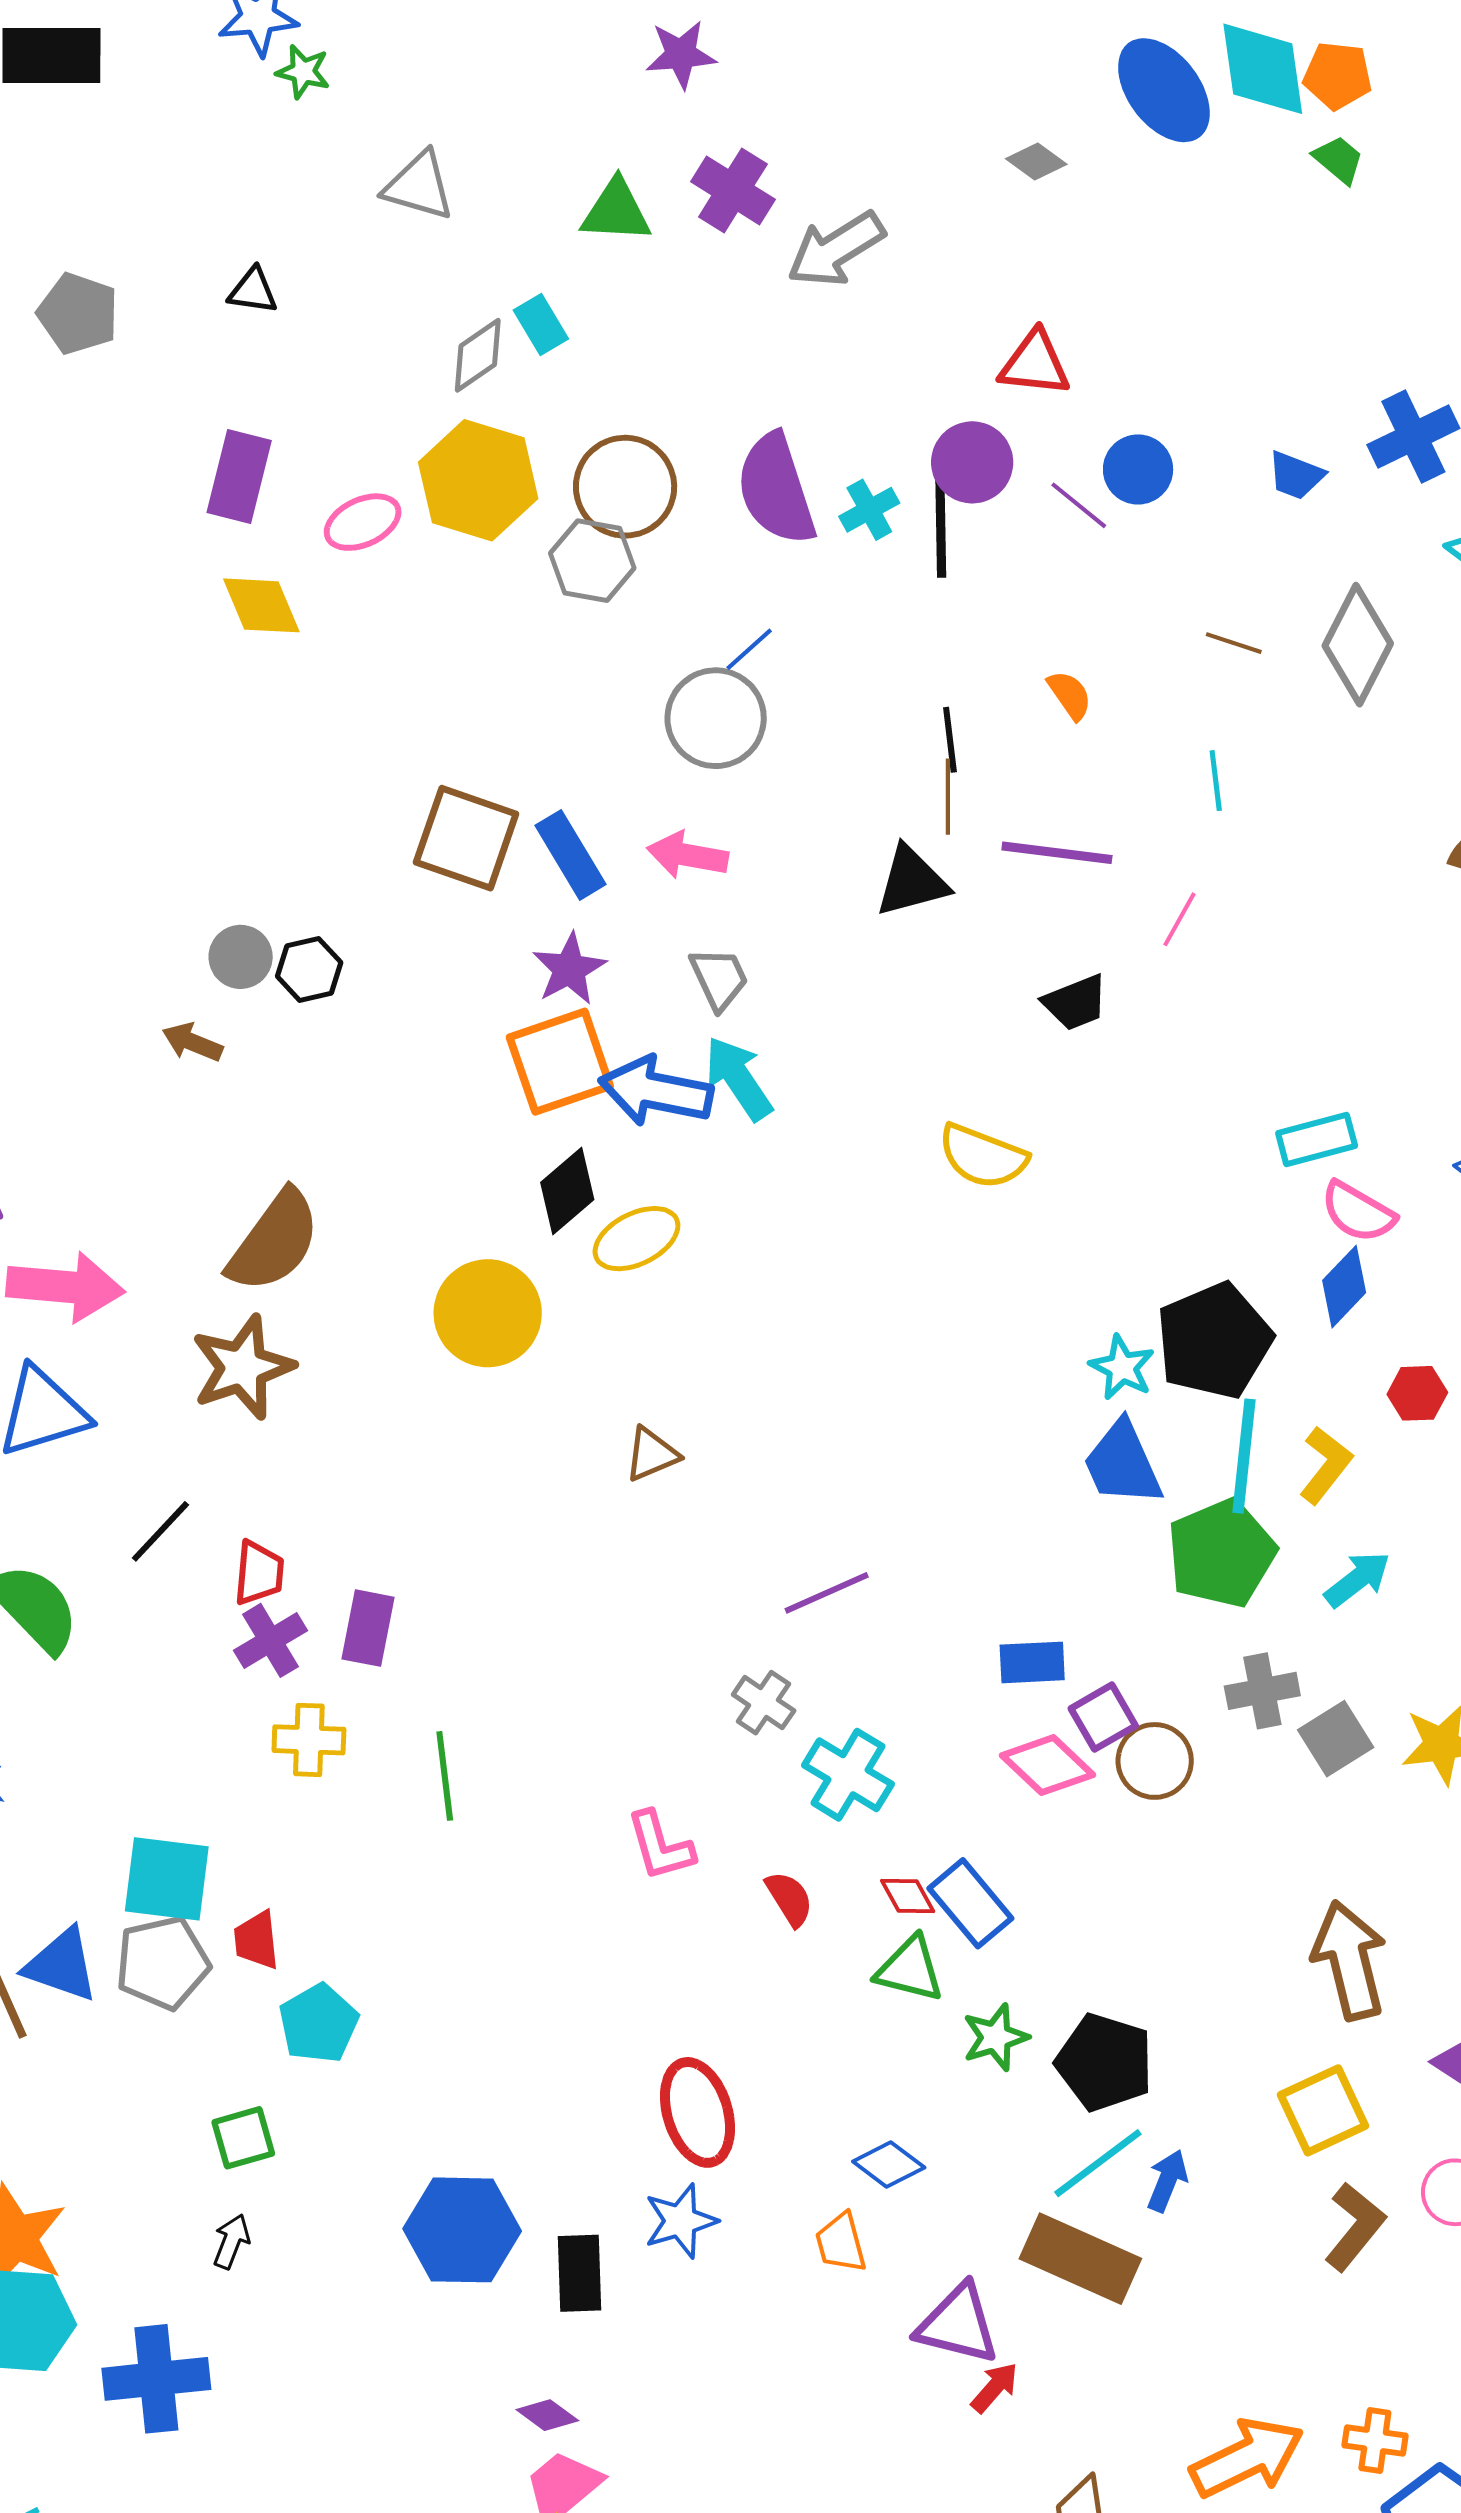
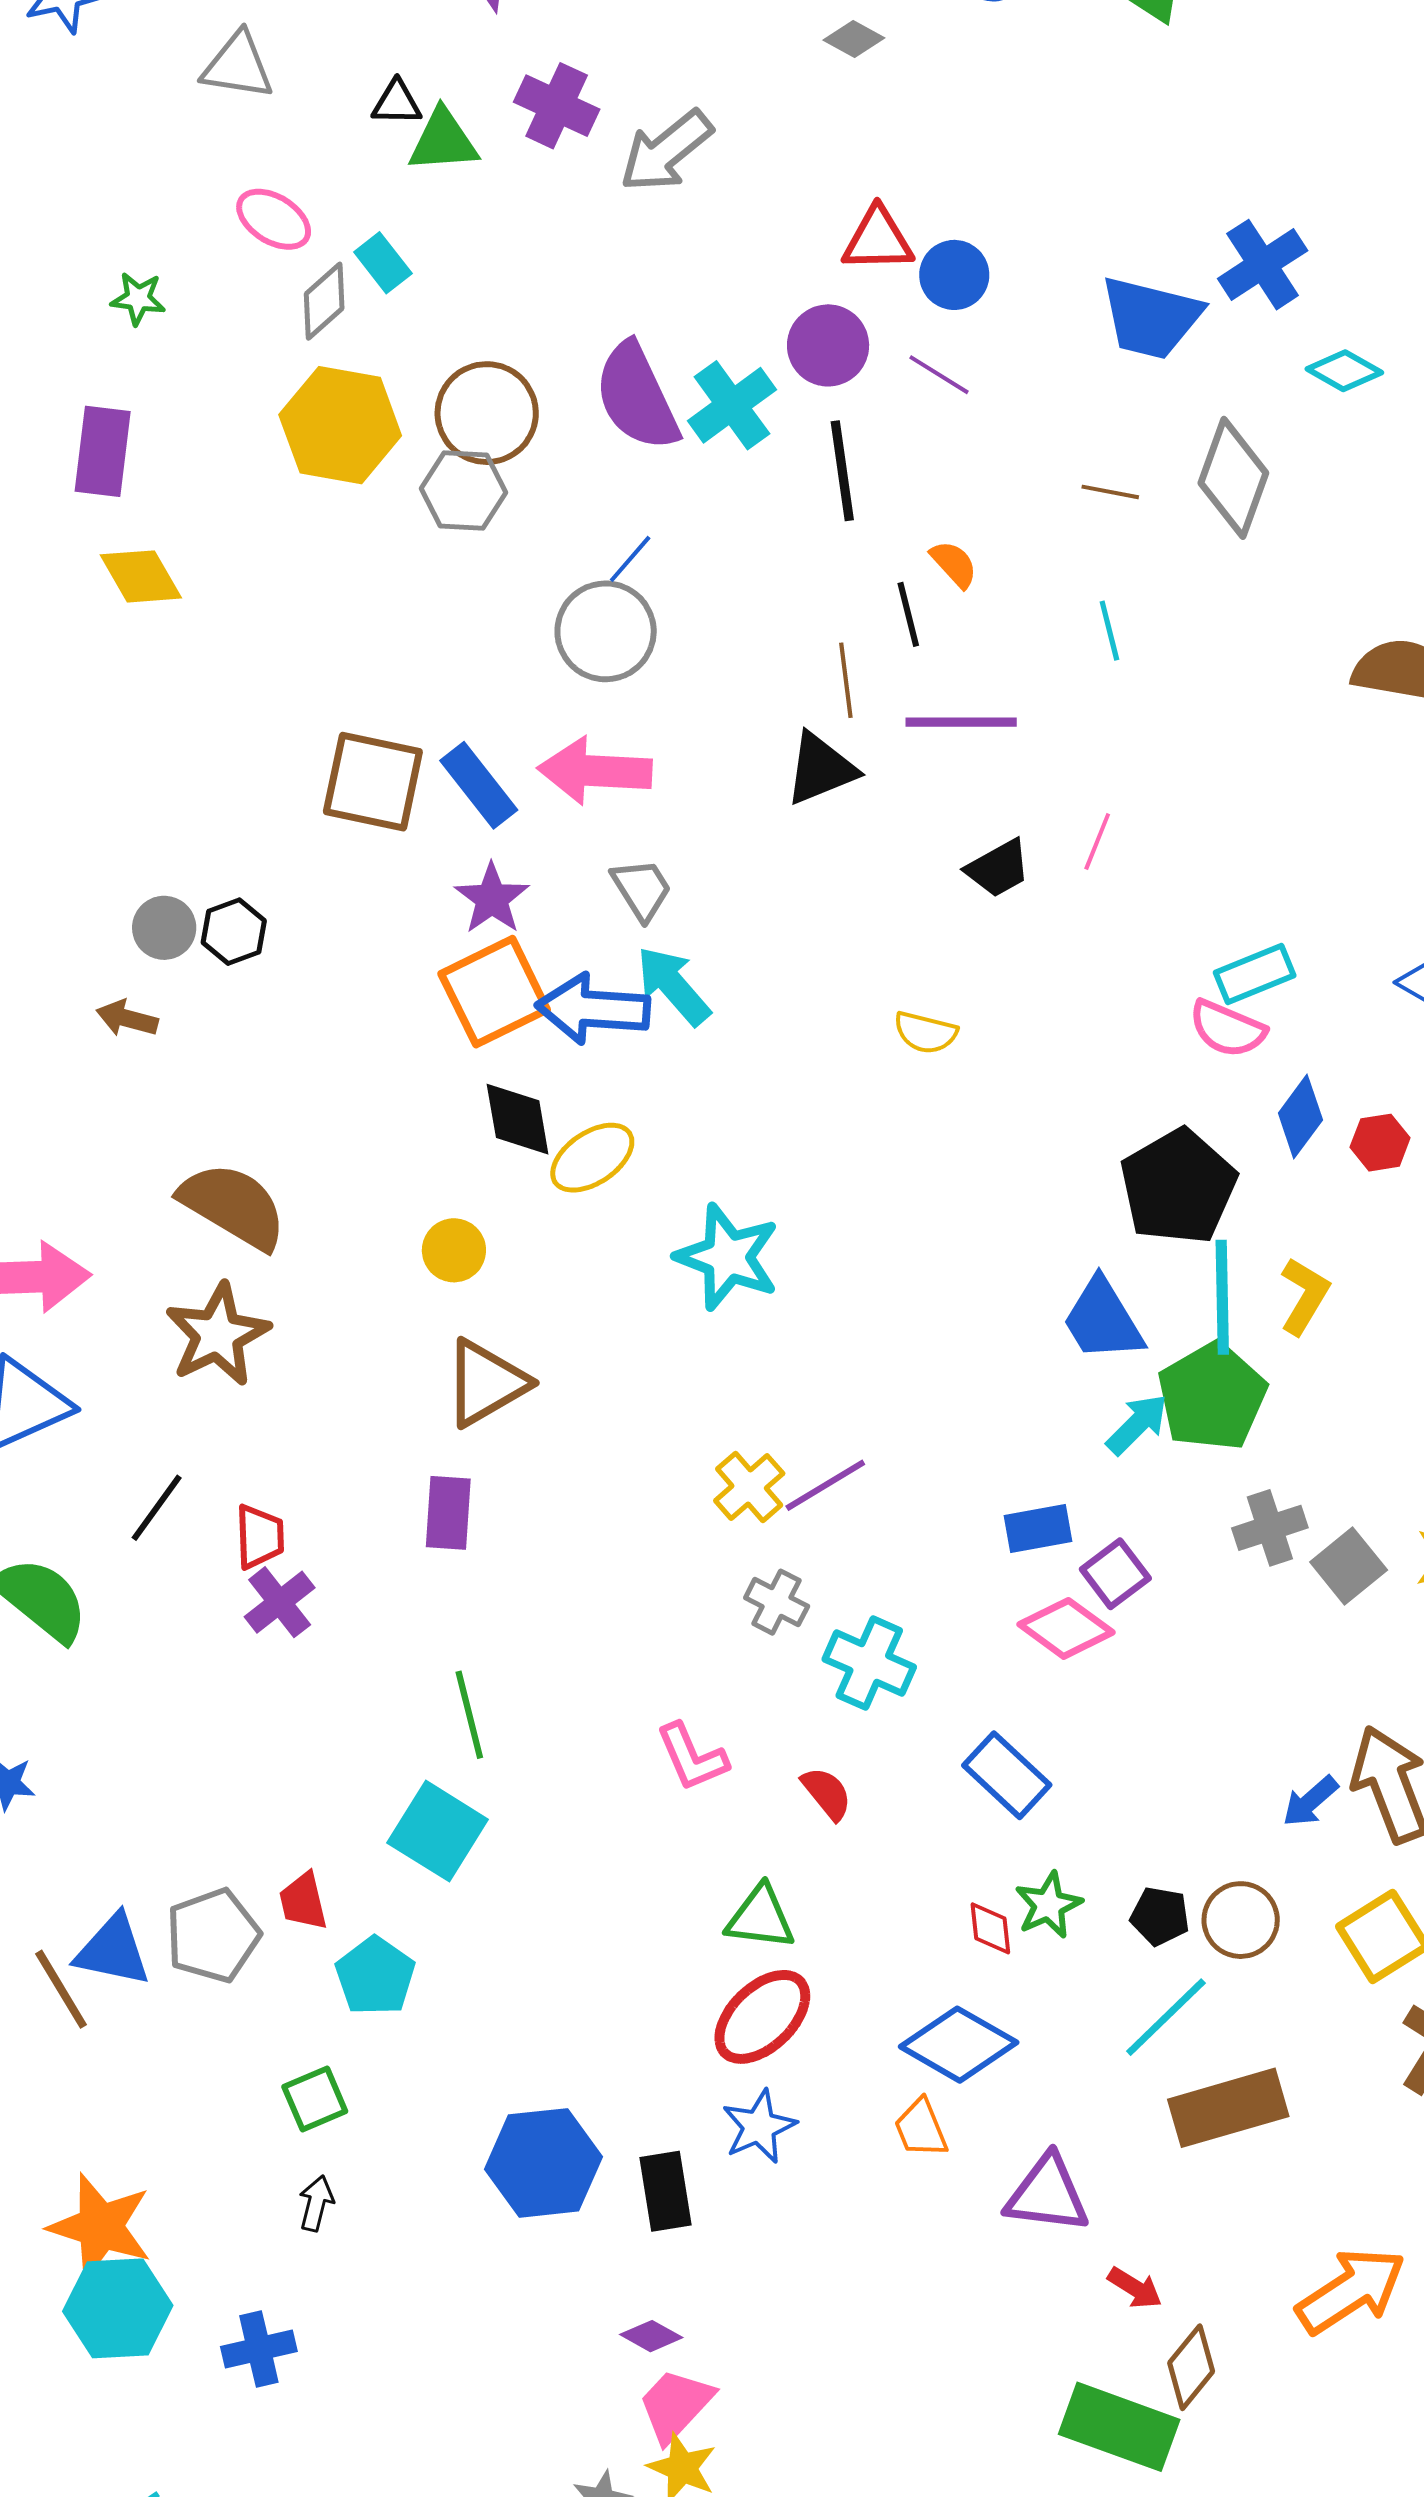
green star: (303, 72) -> (138, 299), moved
gray triangle: (419, 186) -> (238, 66), moved
black triangle: (253, 291) -> (397, 103), moved
blue circle: (1138, 469) -> (954, 275), moved
blue trapezoid: (1296, 475) -> (1151, 318), size x1.8
cyan cross: (869, 510) -> (732, 405), size x1.5
pink ellipse: (363, 522) -> (274, 219), moved, turned 64
black line: (941, 527) -> (842, 471), moved
black line: (950, 740) -> (908, 614), moved
pink arrow: (688, 855) -> (595, 771), size x1.4
pink line: (1180, 919) -> (1097, 842), moved
yellow semicircle: (983, 1156) -> (925, 1033), size x0.7
black diamond: (567, 1191) -> (518, 1119), turned -52
pink semicircle: (1358, 1212) -> (1227, 1029), moved
brown semicircle: (274, 1241) -> (233, 1206), turned -88
yellow circle: (488, 1313) -> (454, 1250), size x0.6
cyan star: (1122, 1368) -> (728, 1257), moved, size x1.6
red hexagon: (1417, 1393) -> (1380, 1143), moved
brown triangle: (652, 1454) -> (486, 1383), moved, size x1.6
cyan arrow: (1357, 1579) -> (1137, 1424), moved
purple rectangle: (368, 1628) -> (448, 1513), moved
yellow cross: (309, 1740) -> (749, 1487), moved, turned -36
brown circle: (1155, 1761) -> (1241, 1920), moved
cyan square: (167, 1879) -> (438, 1831), moved, turned 32
red diamond: (908, 1896) -> (990, 1928), moved, turned 30
green triangle: (910, 1969) -> (761, 1918), moved
black pentagon: (1105, 2062) -> (1160, 1916), size x0.6
red ellipse: (698, 2112) -> (762, 2017), turned 70
blue diamond: (889, 2164) -> (959, 2045), size x1.6
blue arrow: (1167, 2181) -> (1310, 1801), moved, turned -146
brown rectangle: (1080, 2259) -> (1228, 2108), moved, turned -33
blue cross: (156, 2379) -> (259, 2349), size x0.7
red arrow: (995, 2388) -> (1135, 2288), moved, turned 88

